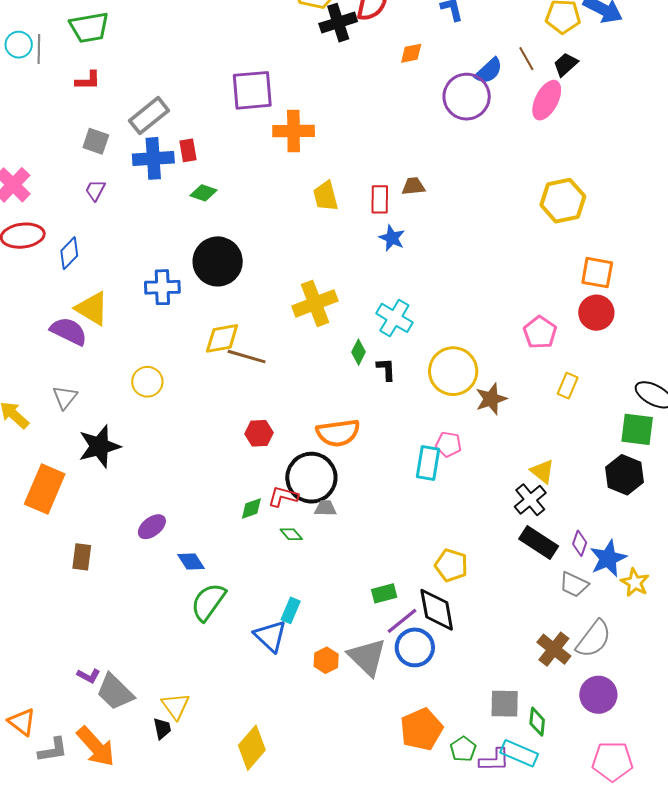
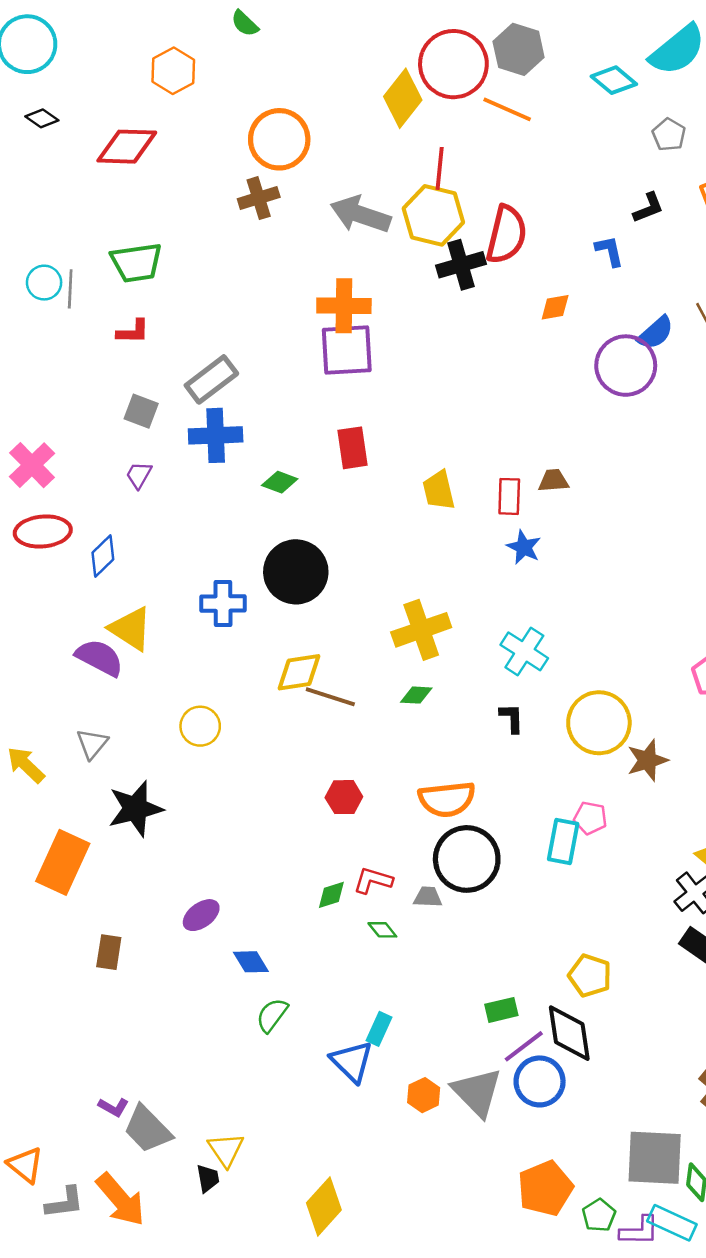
orange cross: (294, 131) -> (344, 306), moved
red rectangle: (188, 150) -> (352, 448), moved, size x1.4
green diamond: (359, 352) -> (416, 695), moved, turned 65
black circle: (311, 478) -> (467, 859), moved
green semicircle: (208, 602) -> (272, 1015), size x0.7
gray square: (505, 704) -> (655, 1158), size x1.5

